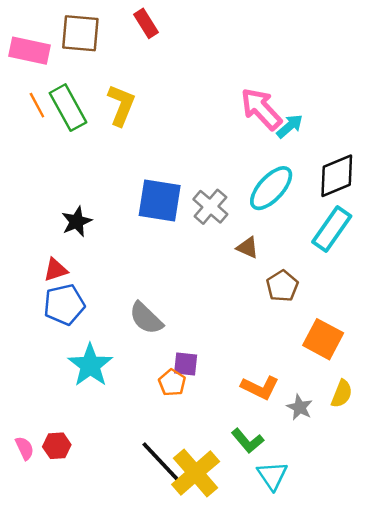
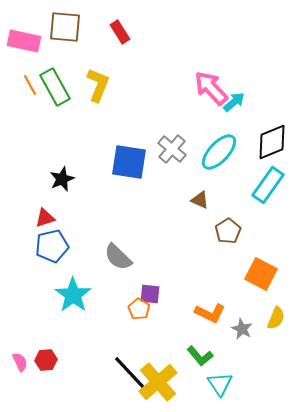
red rectangle: (146, 23) -> (120, 32), moved
gray cross: (210, 207) -> (172, 149), moved

